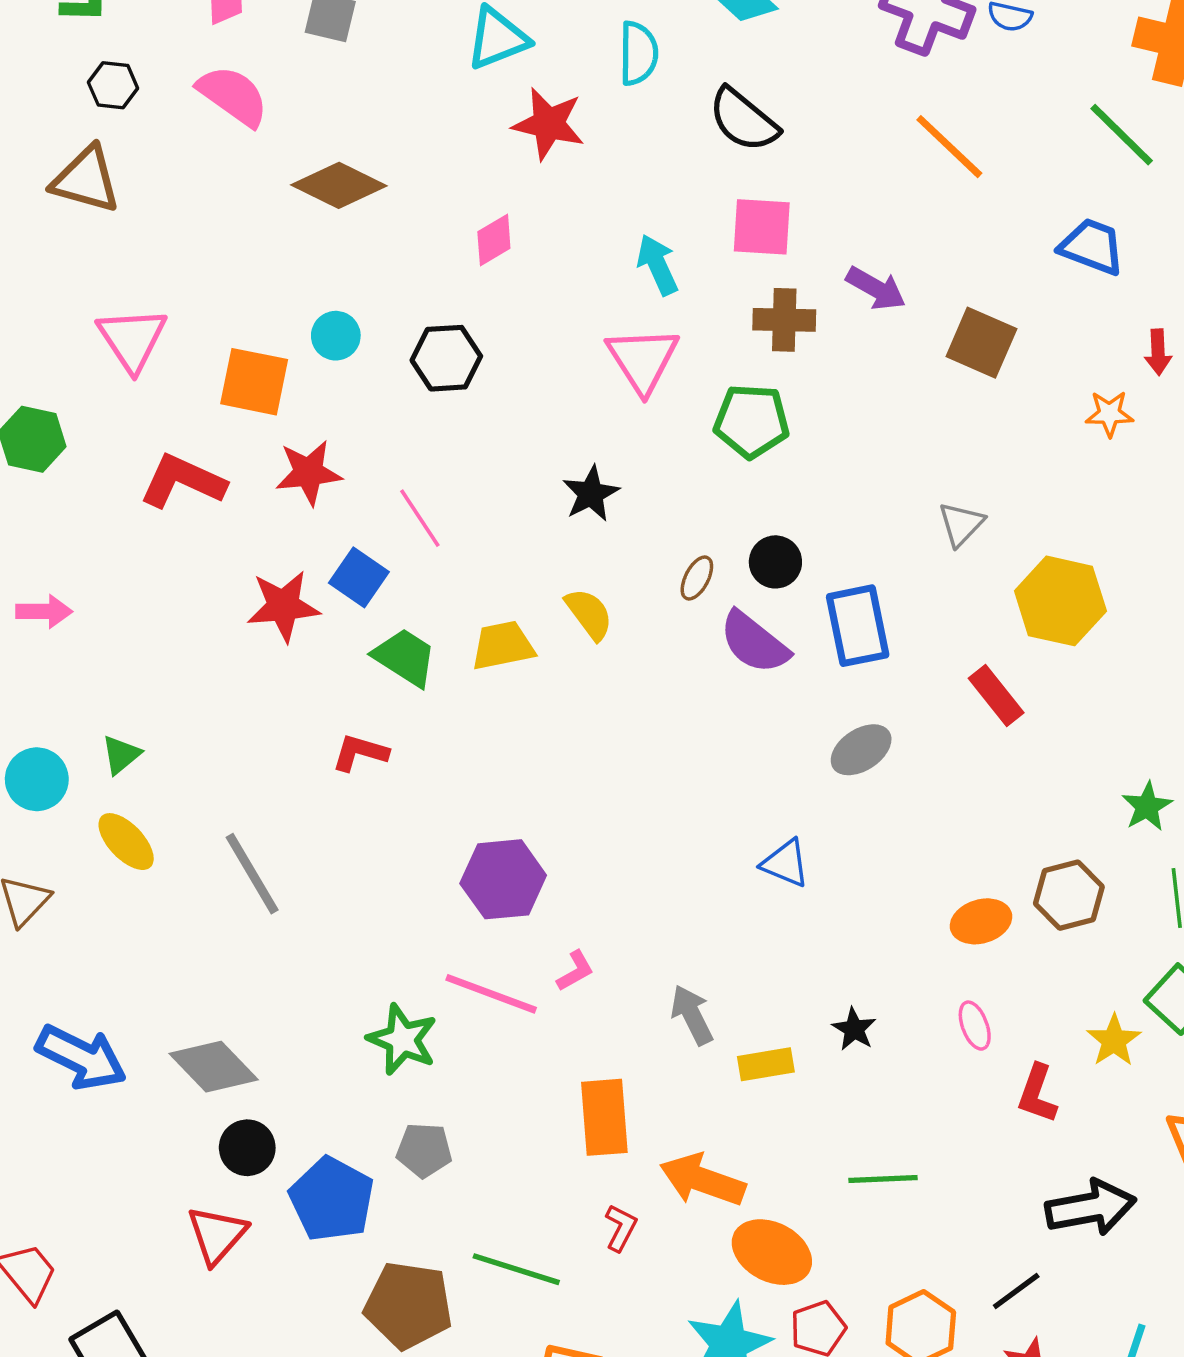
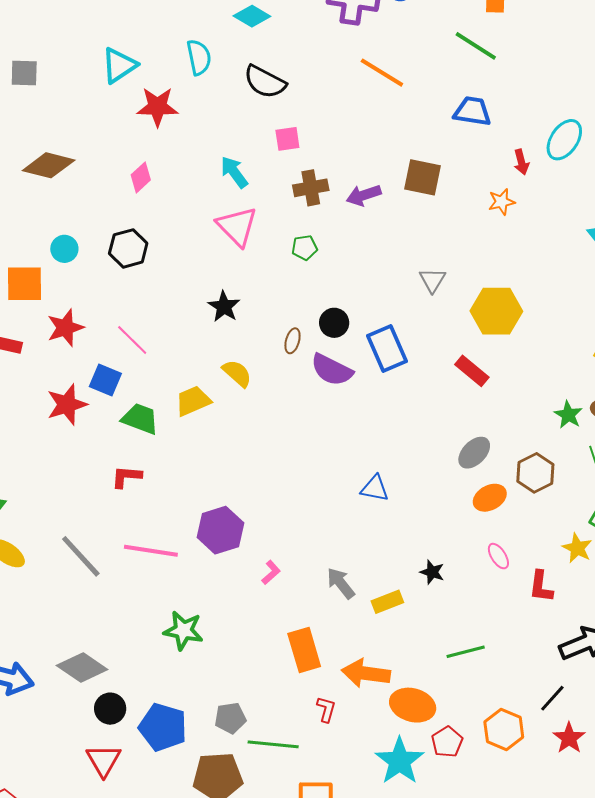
pink square: (762, 227) -> (287, 139), size x0.7
purple arrow: (876, 288) -> (364, 195), moved, turned 144
green pentagon: (752, 421) -> (304, 248), size x0.6
gray ellipse: (861, 750) -> (474, 453), moved
pink line: (491, 994) -> (151, 551), moved
gray pentagon: (424, 1150) -> (230, 718), moved

